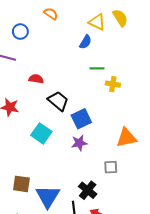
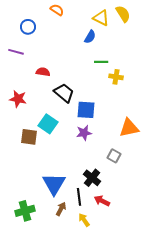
blue square: (81, 119) -> (86, 110), turned 30
gray square: (111, 167) -> (114, 156), turned 32
brown square: (21, 184) -> (29, 137), moved

